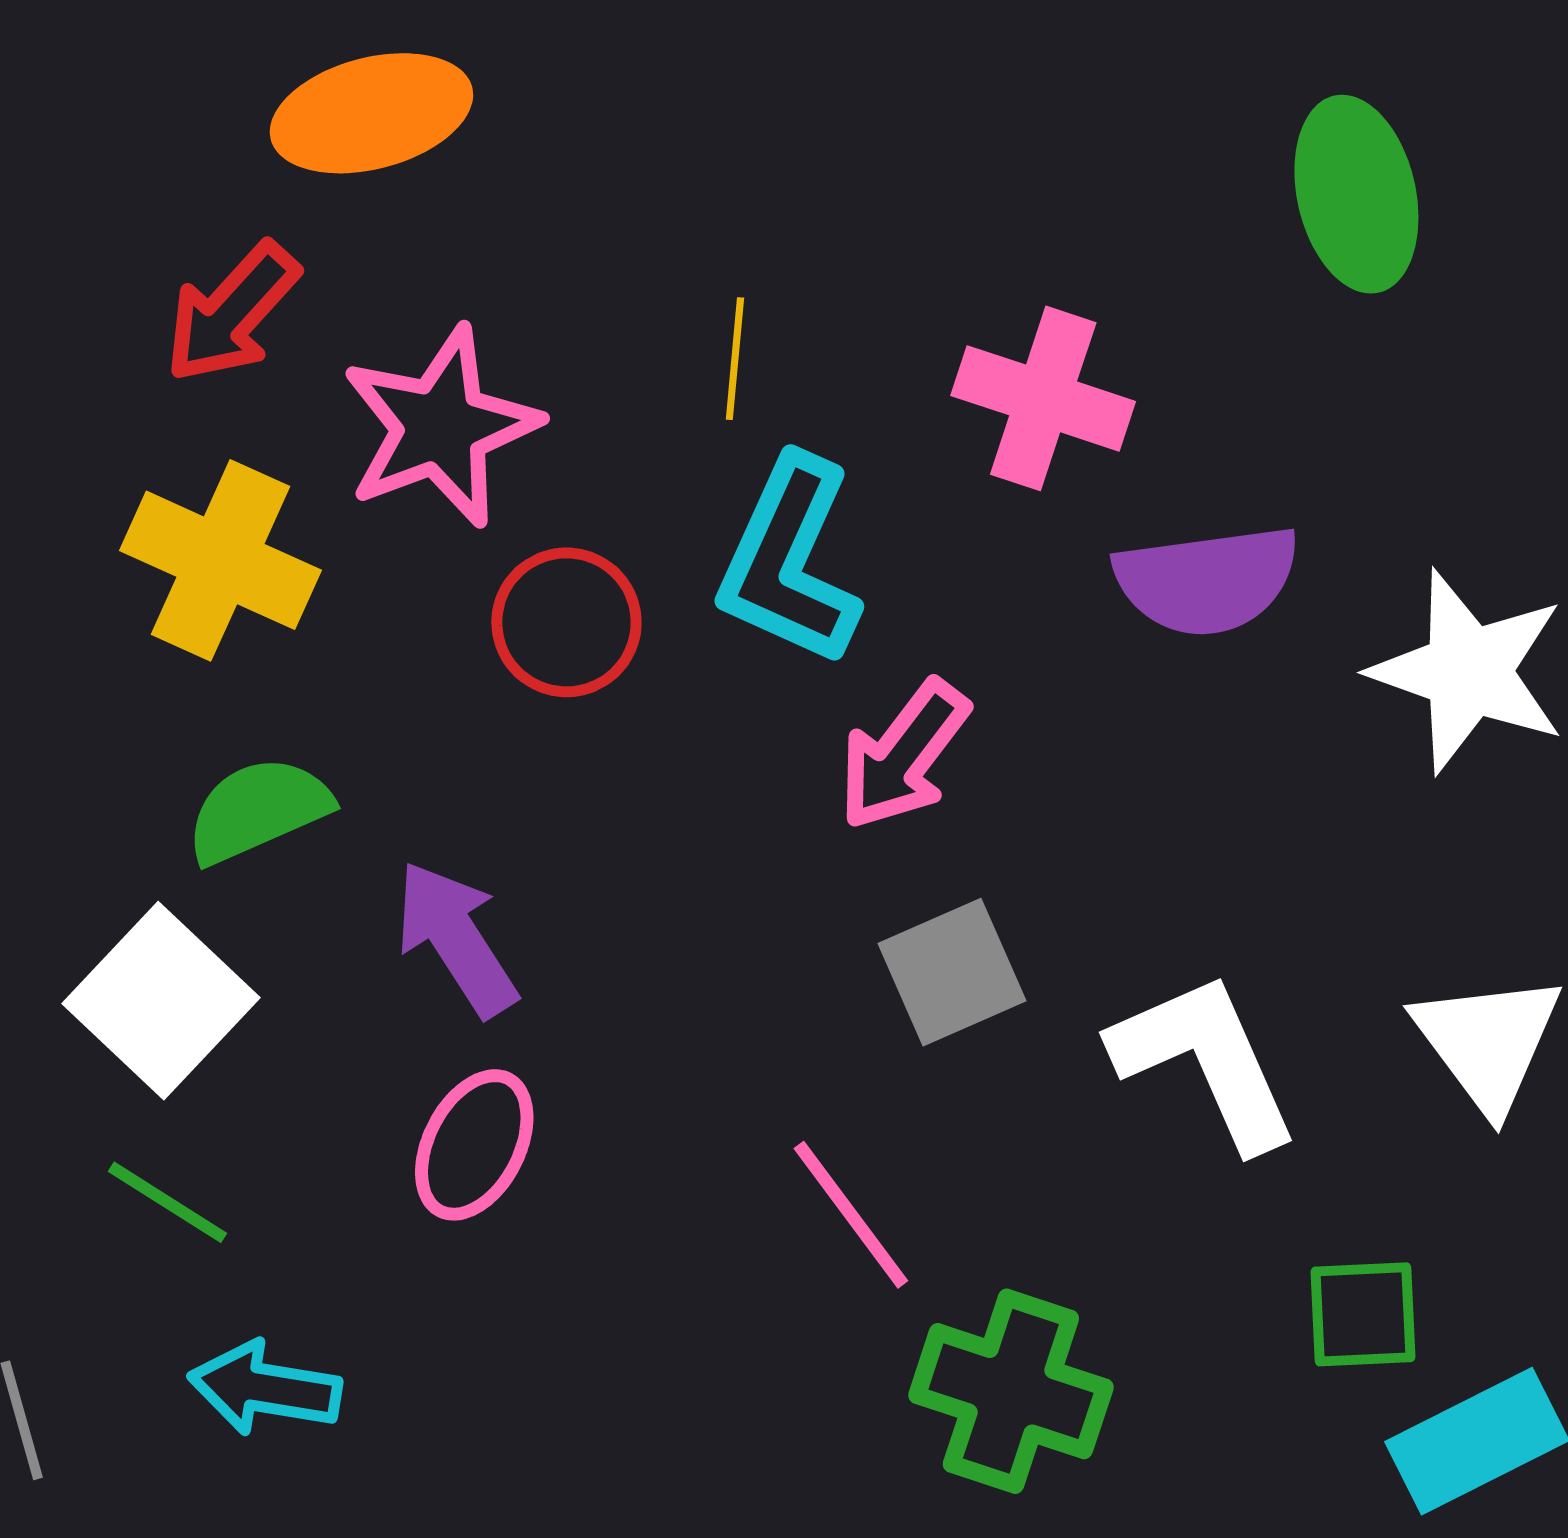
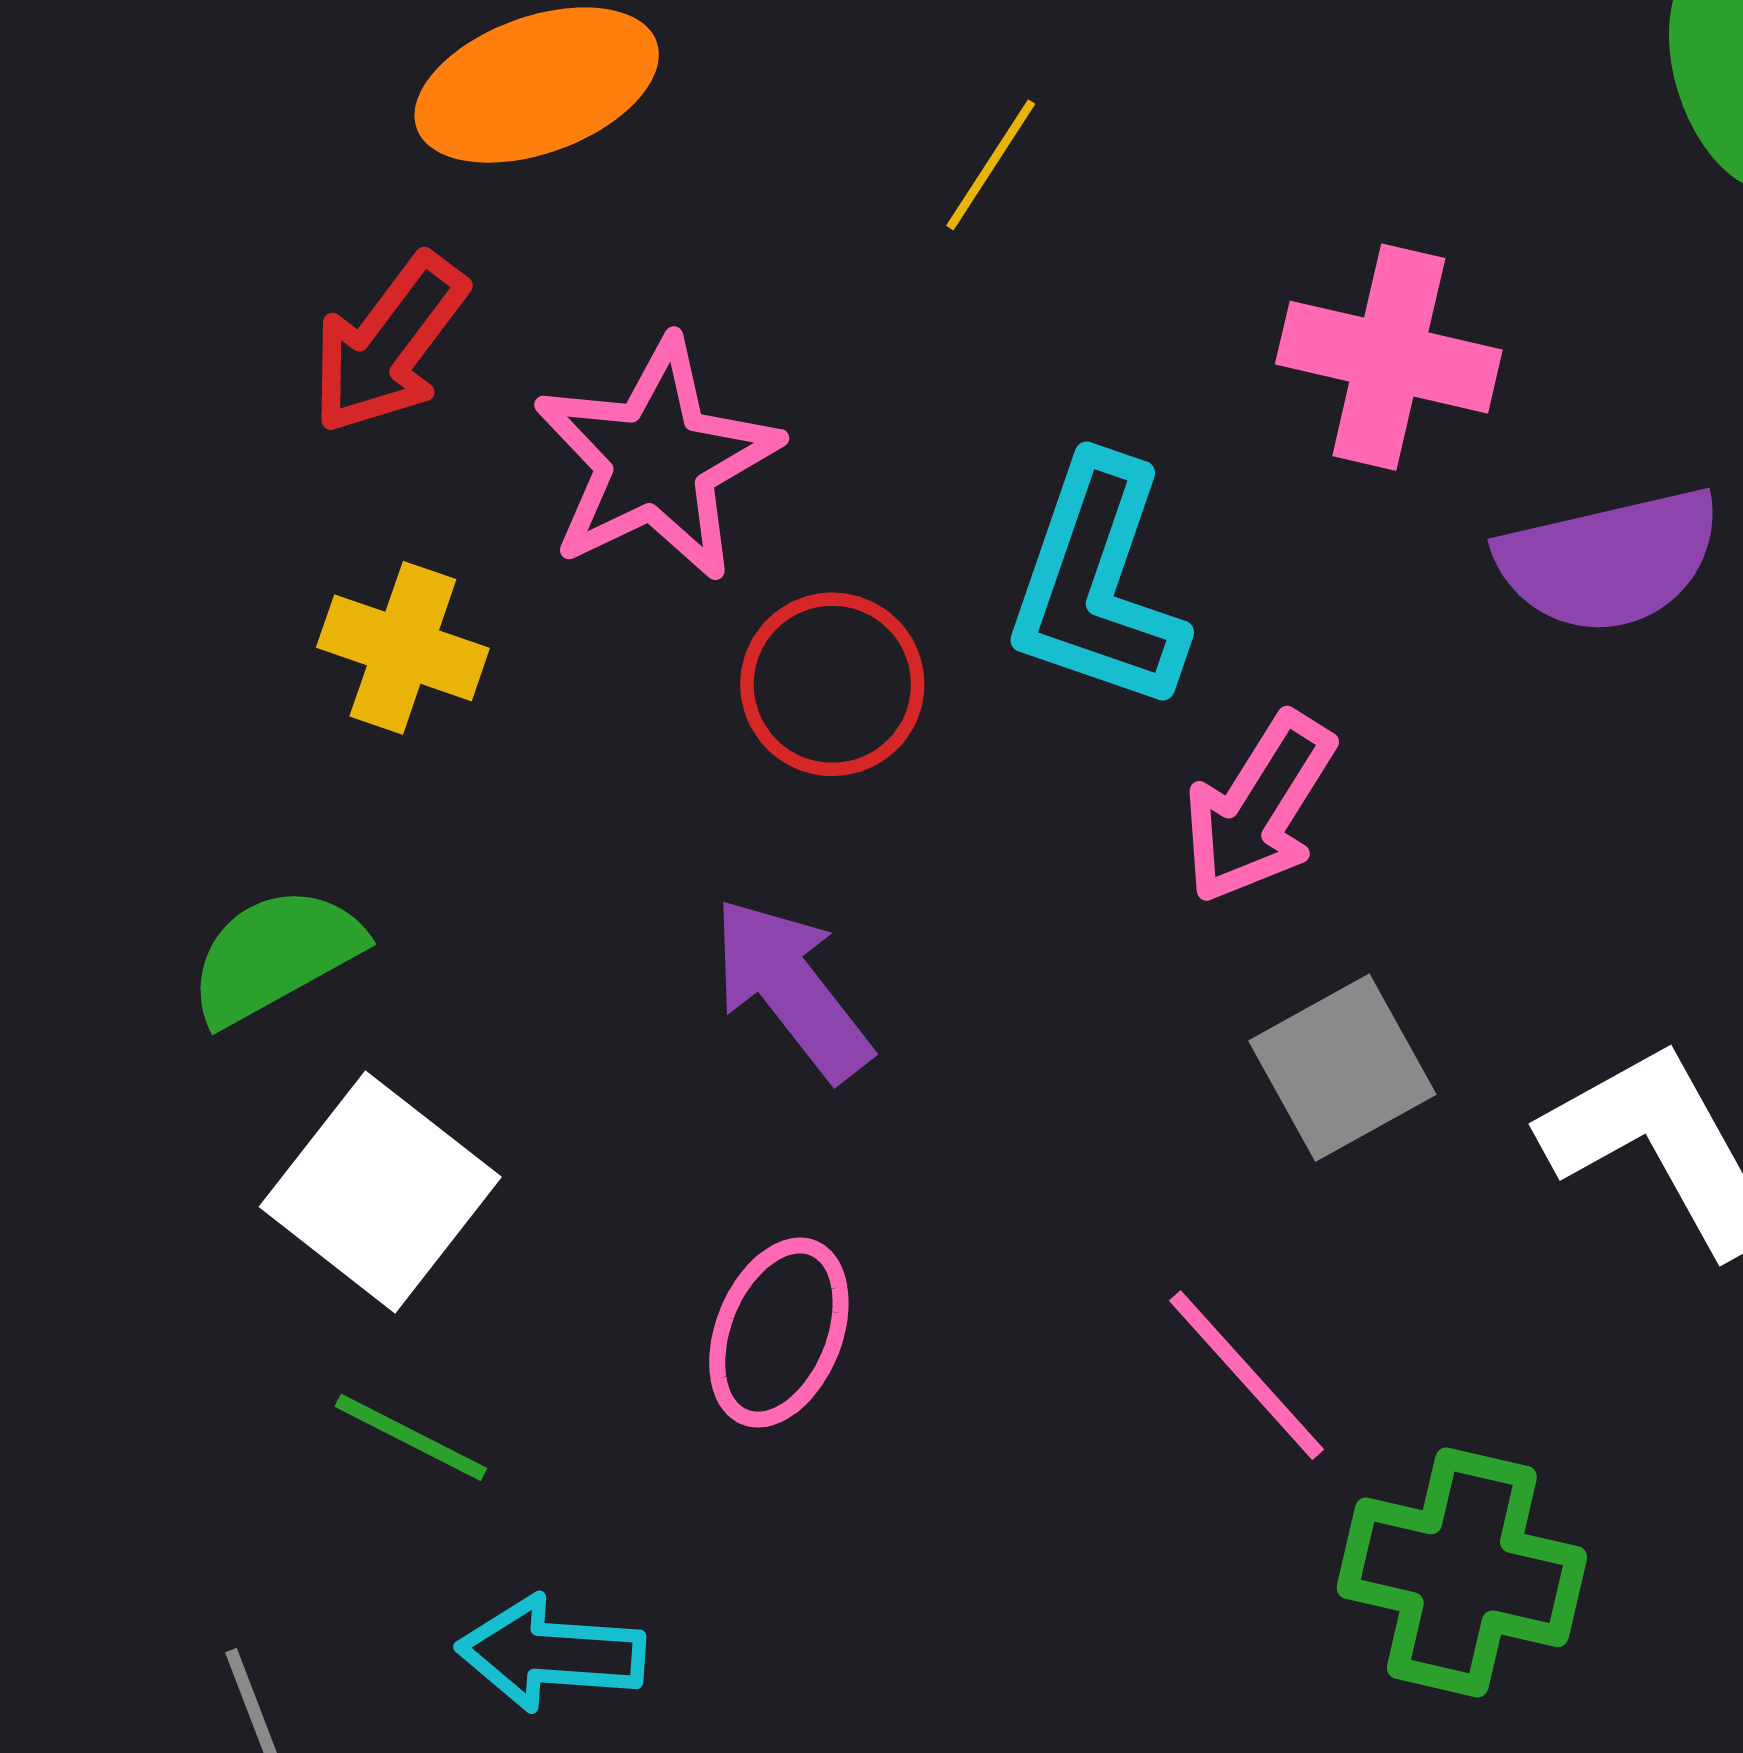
yellow line: (735, 359) -> (991, 165), moved, turned 33
yellow cross: (220, 560) -> (403, 648), size x0.7
green semicircle: (258, 810) -> (275, 955), moved
purple arrow: (456, 939) -> (791, 989), moved

